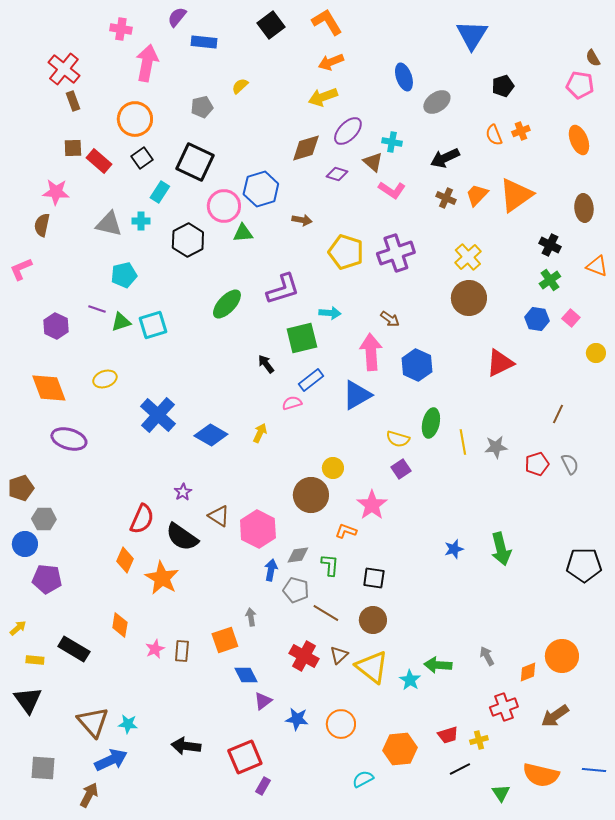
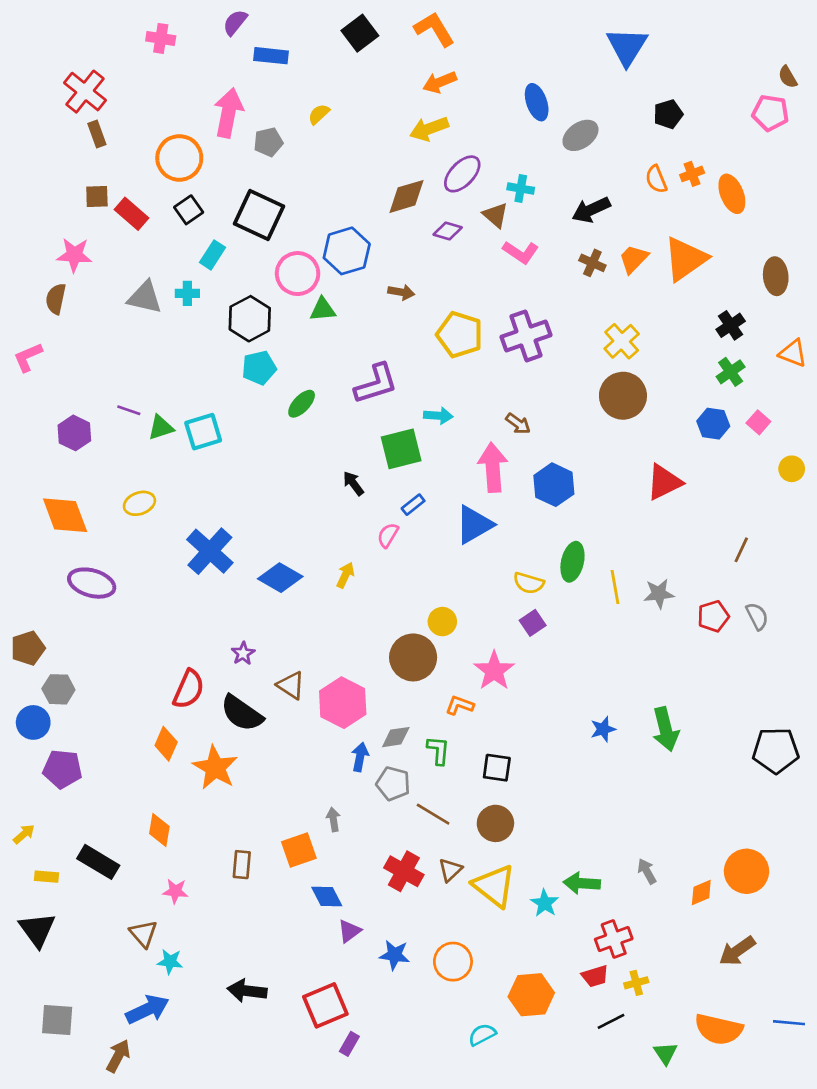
pink arrow: (147, 63) -> (228, 113), moved
orange ellipse: (579, 140) -> (732, 194), moved
black cross: (550, 245) -> (731, 325), turned 30
cyan pentagon: (124, 275) -> (259, 368), moved
green ellipse: (227, 304) -> (302, 404), size x0.7
blue rectangle: (311, 380) -> (413, 505), size x0.7
pink semicircle: (292, 403) -> (388, 535), turned -42
pink star: (155, 649) -> (175, 891), moved, turned 30
red cross: (504, 707) -> (614, 939), moved
brown triangle: (93, 722) -> (143, 934), moved, size x0.7

